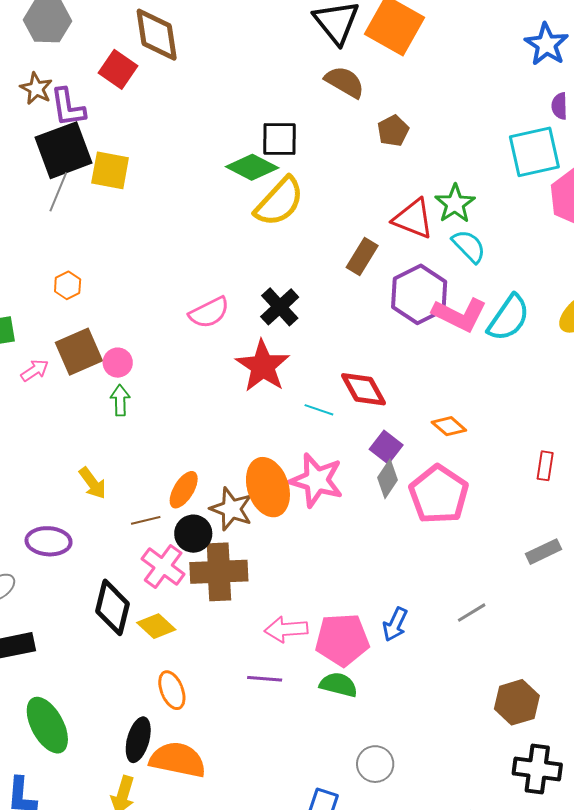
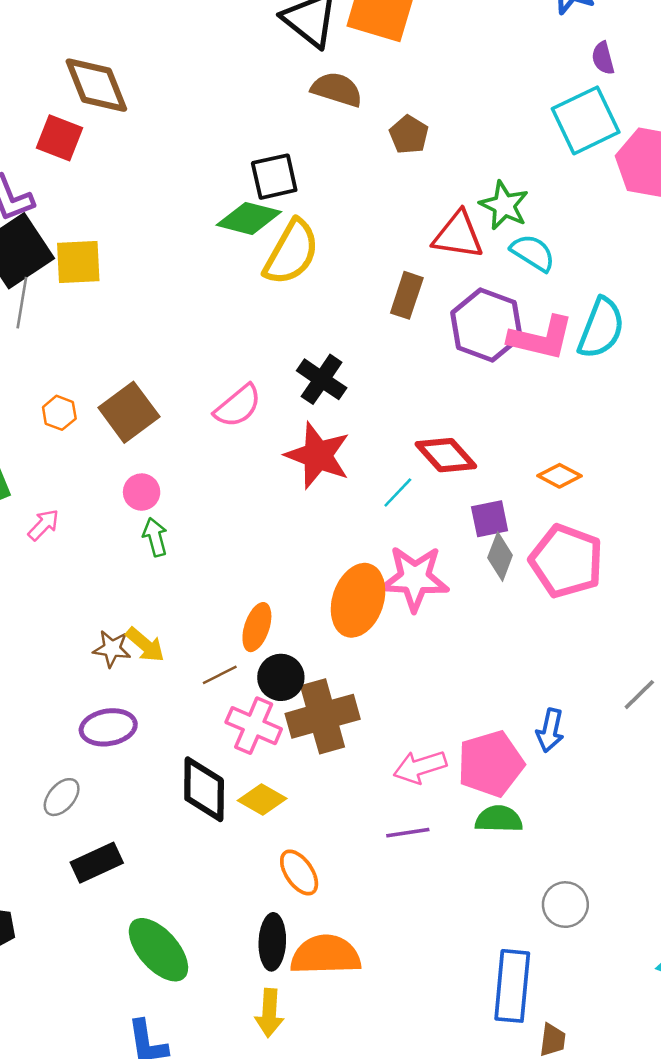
brown square: (79, 352) -> (129, 412), moved
cyan line: (319, 410) -> (398, 493), turned -52
purple square: (386, 447) -> (490, 519), turned -36
orange ellipse: (268, 487) -> (358, 600), turned 50
brown star: (231, 509) -> (112, 649), moved, size x0.7

